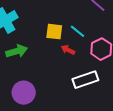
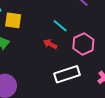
yellow square: (54, 32) -> (13, 20), moved

